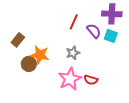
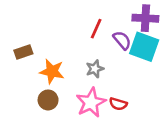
cyan square: (111, 36) -> (144, 47), size x1.6
brown rectangle: (18, 40) -> (23, 52), turned 32
brown circle: (29, 64) -> (48, 100), moved

